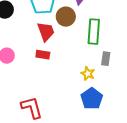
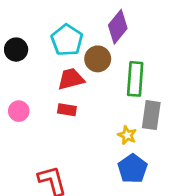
red trapezoid: (46, 32) -> (71, 79), turned -85
gray rectangle: (106, 59) -> (151, 115), size x1.5

